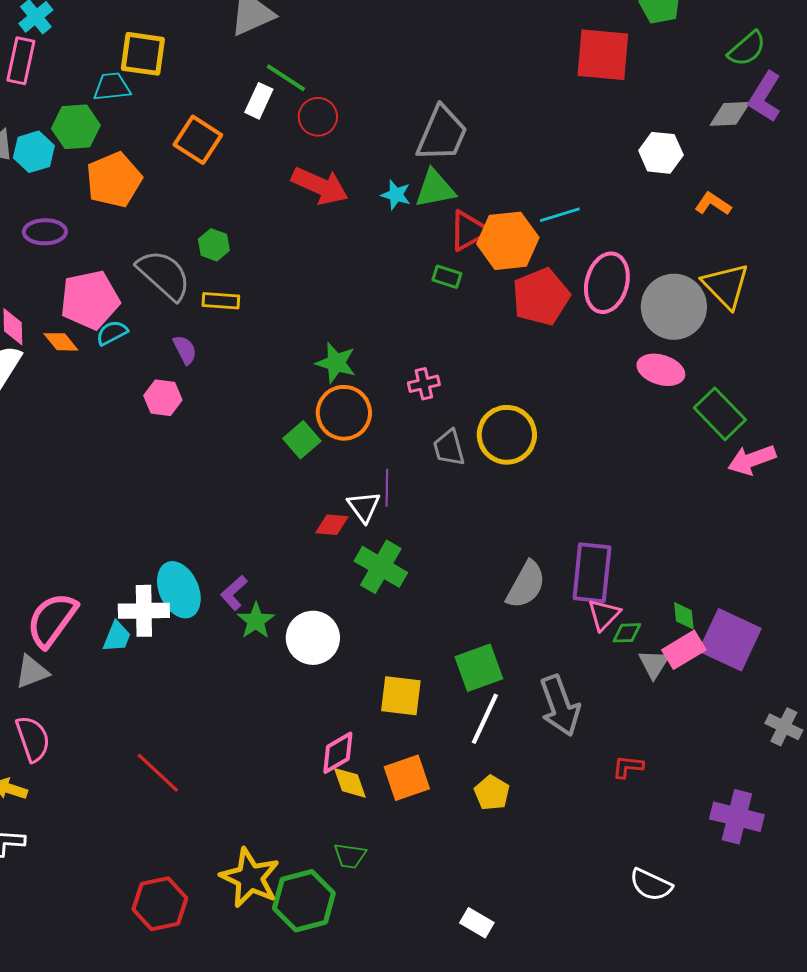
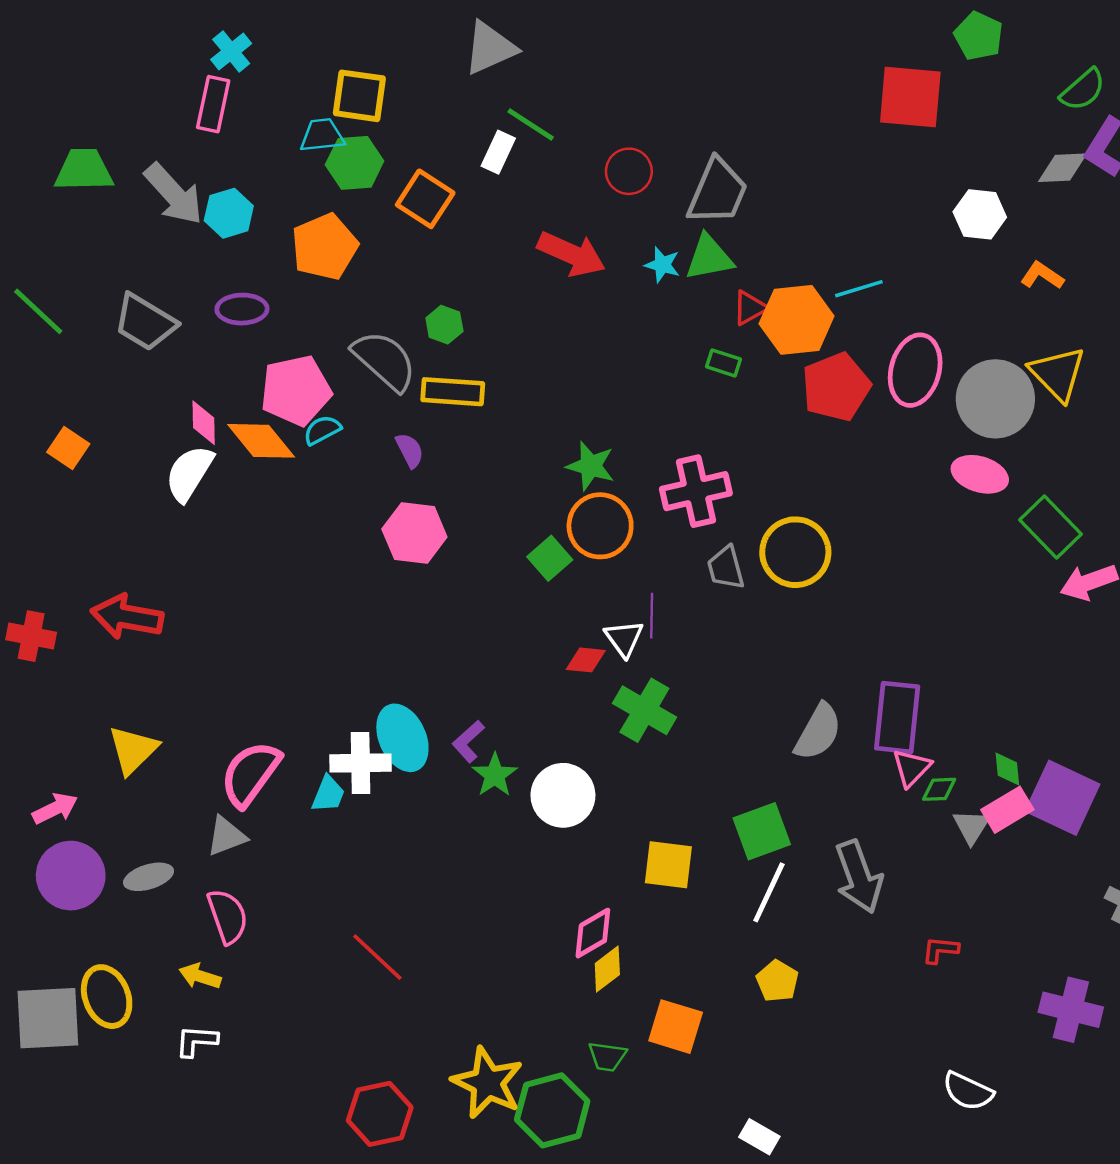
red circle: (318, 117) -> (629, 171), moved
green hexagon: (76, 127) -> (355, 163), moved
red triangle: (469, 231) -> (750, 308), size x0.7
yellow rectangle: (221, 301) -> (453, 392), size x1.4
orange diamond: (61, 342) -> (261, 441), size x1.6
pink cross: (424, 384) -> (696, 491), size x1.8
pink hexagon: (163, 398) -> (414, 533), moved, size x1.4
orange square: (407, 778) -> (676, 1027), moved, turned 36
yellow diamond: (350, 783) -> (607, 969), turned 72

